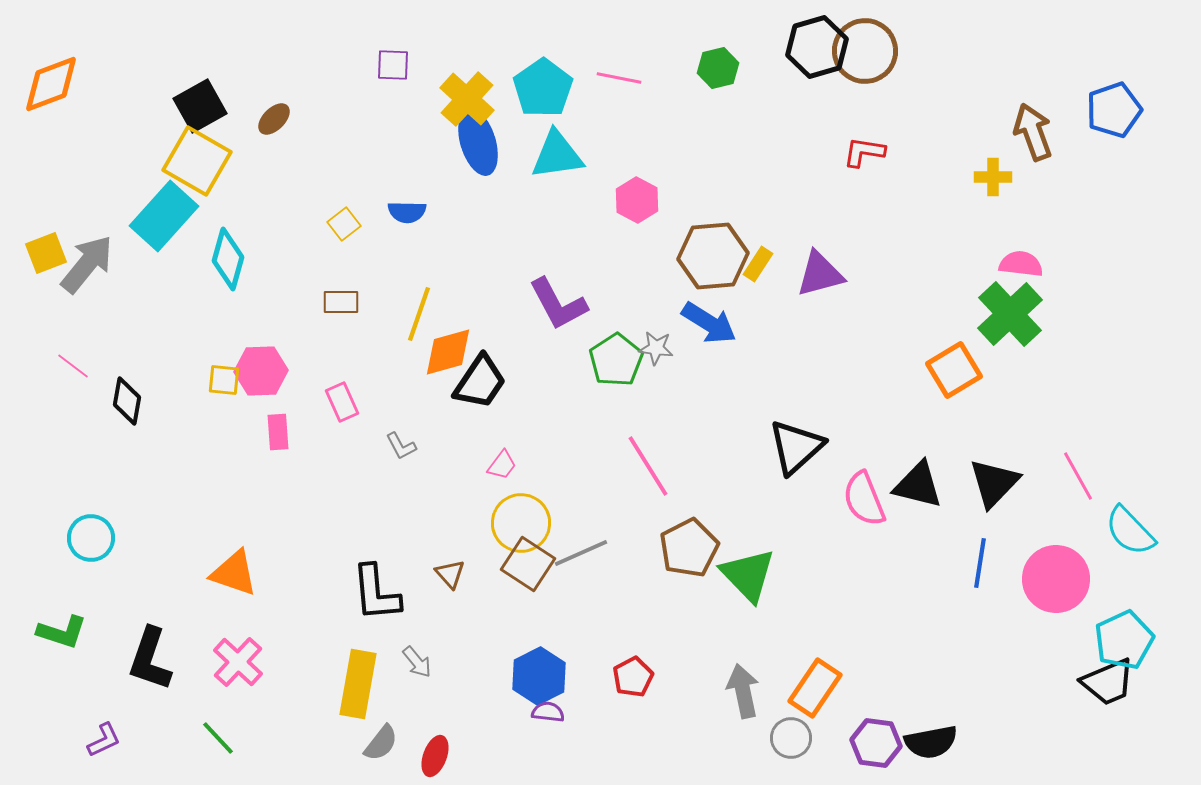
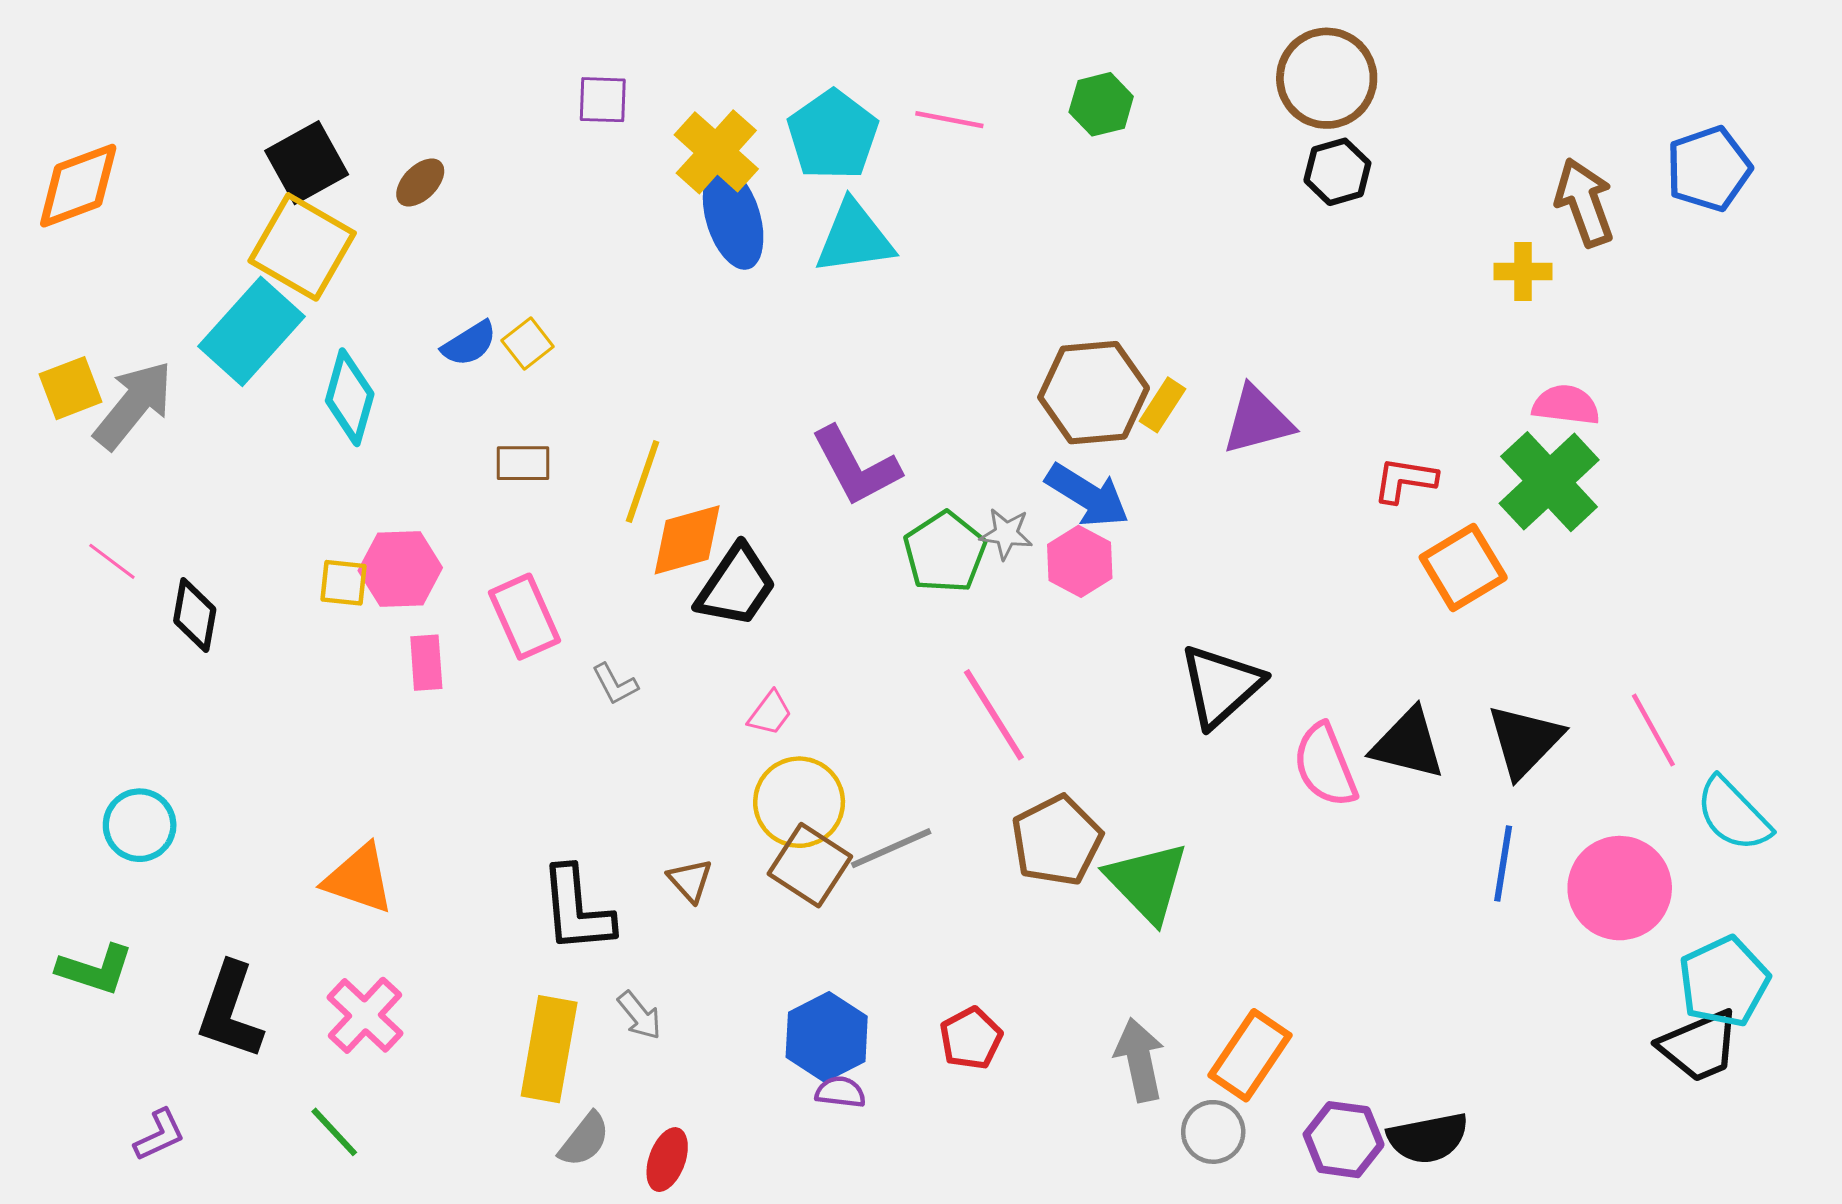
black hexagon: (817, 47) -> (1337, 172), moved, size x0.7
orange diamond: (51, 84) -> (78, 186), moved
red L-shape: (864, 152) -> (1405, 480), moved
pink hexagon: (637, 200) -> (1080, 561), moved
blue semicircle: (407, 212) -> (469, 344), moved, turned -33
pink rectangle: (342, 402) -> (525, 617), size x1.4

